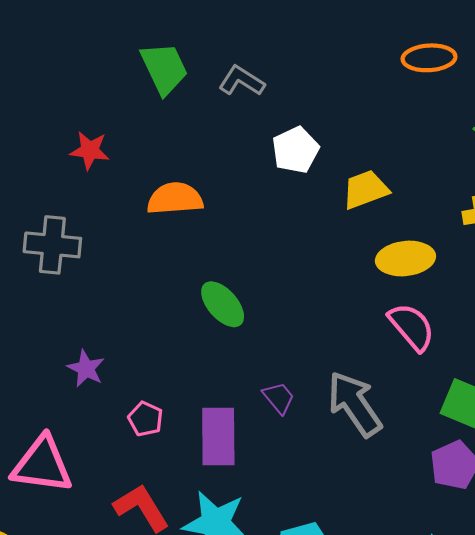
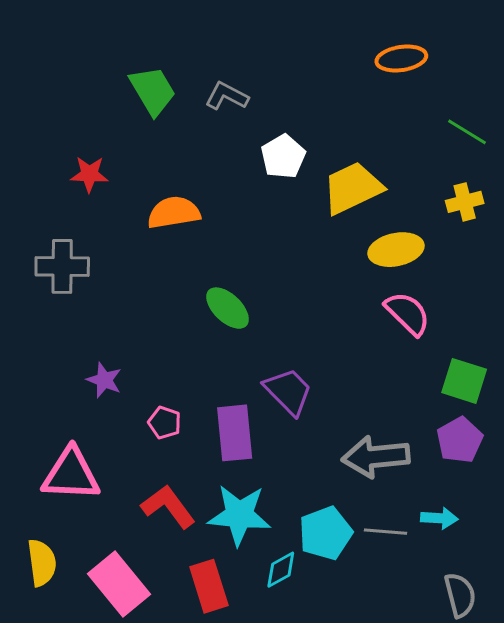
yellow trapezoid: (365, 190) -> (352, 188), size x1.4
purple trapezoid: (279, 398) -> (288, 391), size x1.6
gray arrow: (355, 404) -> (376, 457), moved, turned -56

